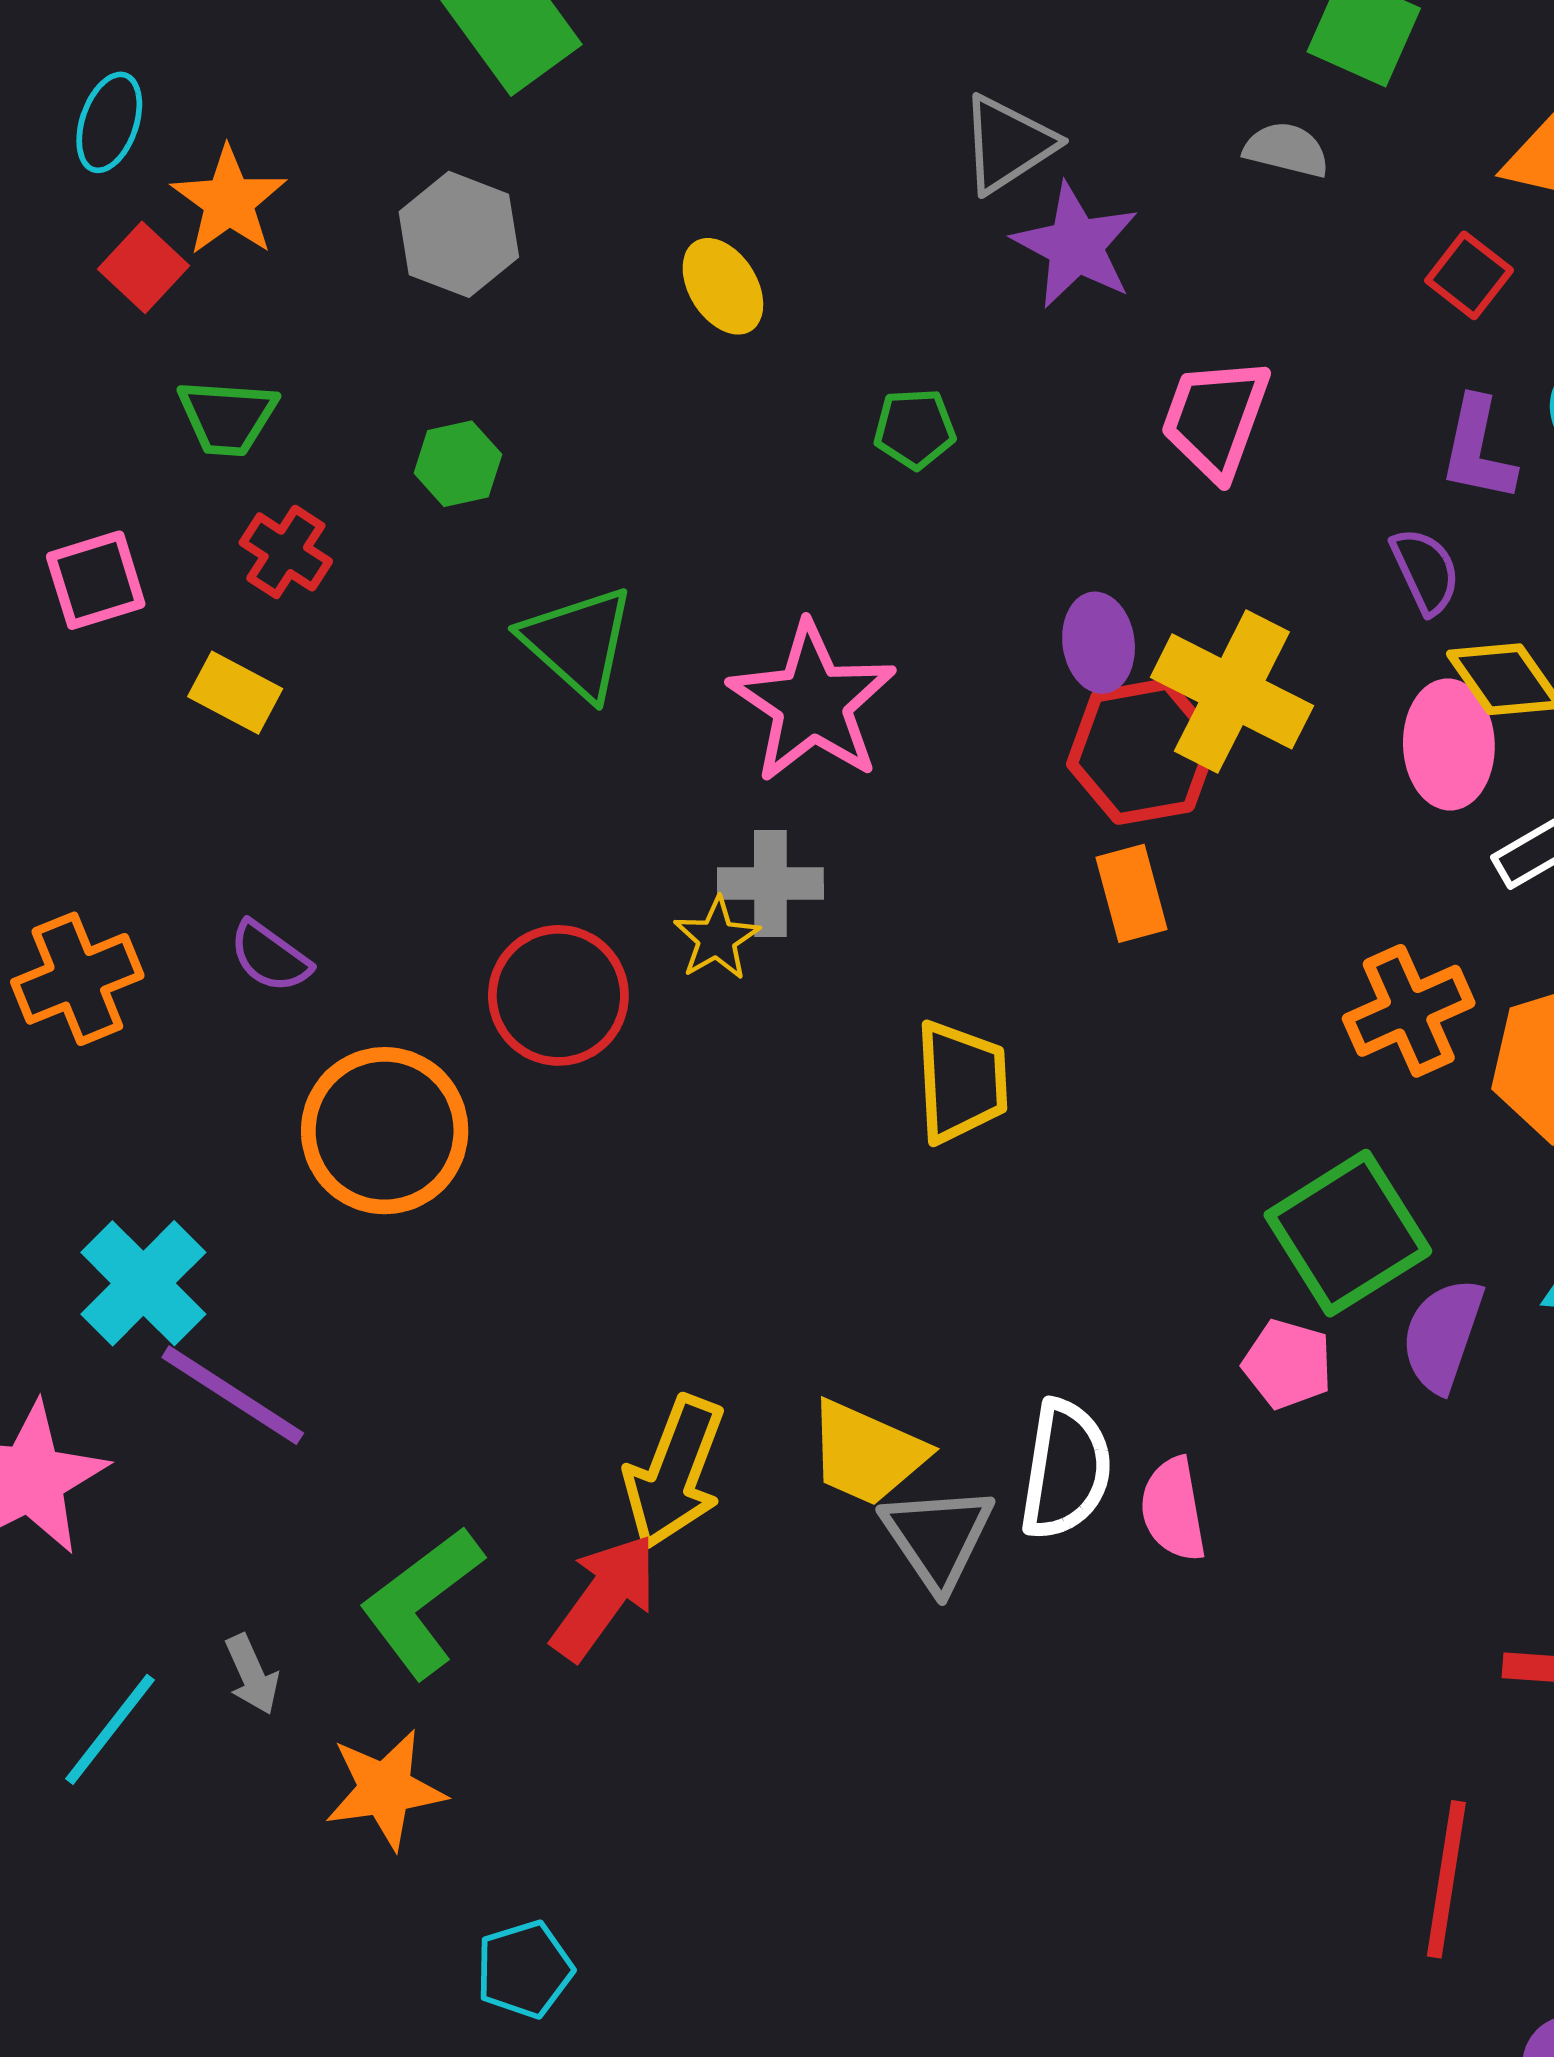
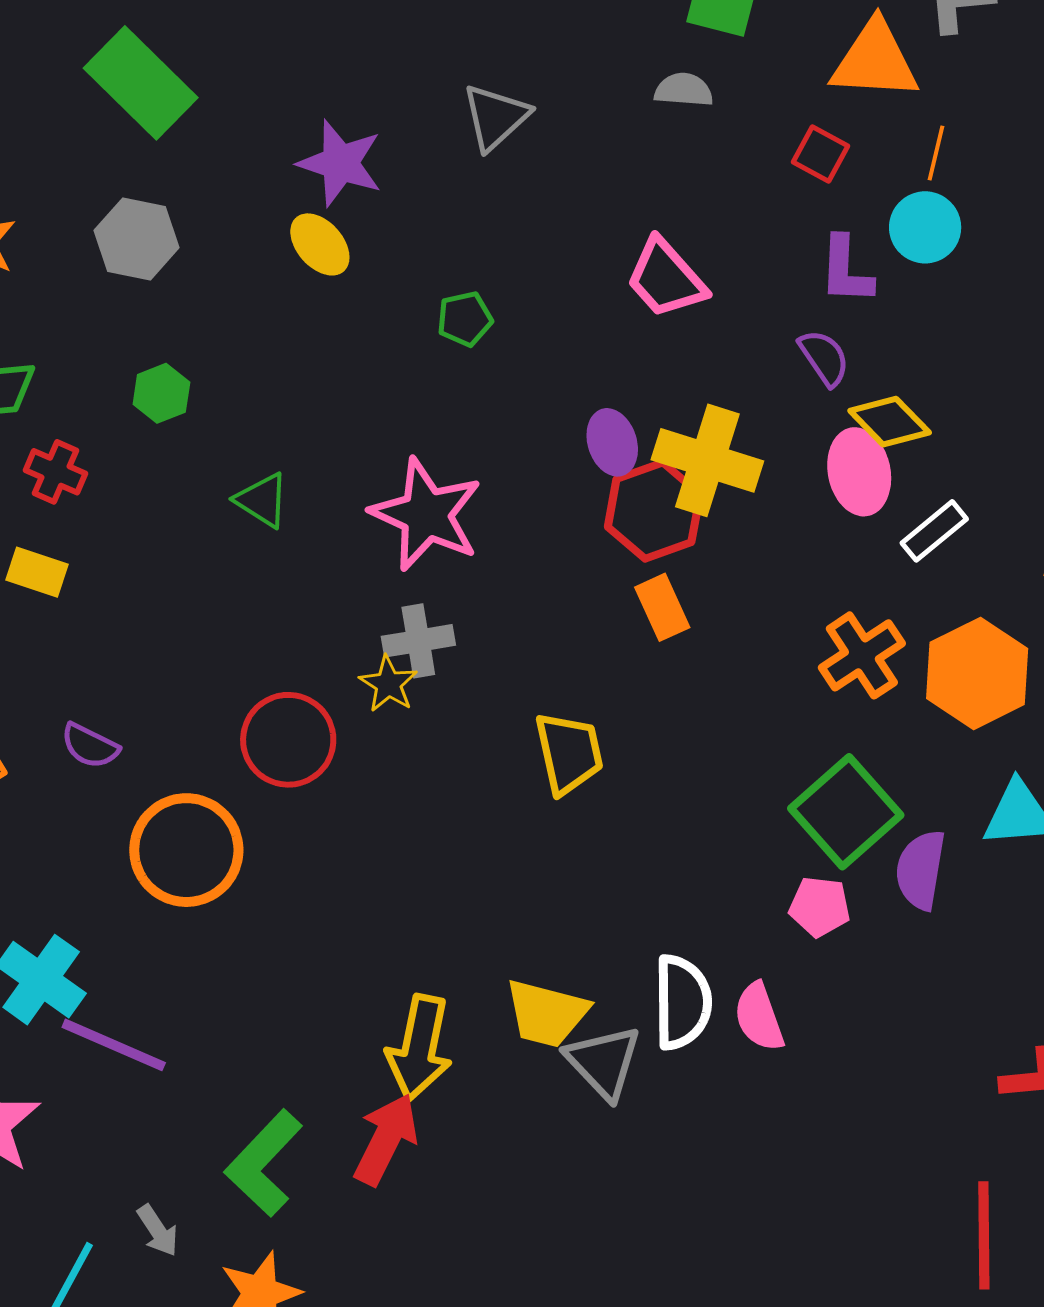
purple star: (1076, 246) -> (340, 163), moved
pink trapezoid: (1215, 418) -> (666, 278), turned -52
green triangle: (578, 642) -> (262, 500), size x0.7

